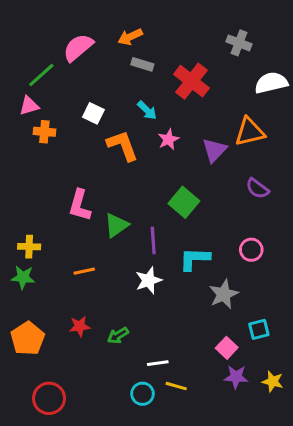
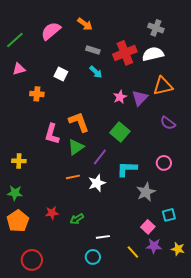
orange arrow: (130, 37) -> (85, 24), turned -119
gray rectangle: (142, 64) -> (93, 50), moved
green line: (41, 75) -> (15, 40), moved
red cross: (191, 81) -> (125, 53), turned 30
white semicircle: (271, 83) -> (153, 54), moved
orange cross: (44, 132) -> (37, 94), moved
pink star: (169, 139) -> (120, 97), moved
orange L-shape: (123, 146) -> (79, 122), moved
purple line: (153, 241) -> (100, 157), turned 42
orange line: (84, 271) -> (73, 177), moved
green star: (23, 277) -> (15, 193), moved
yellow line: (176, 386) -> (133, 252), moved, turned 32

